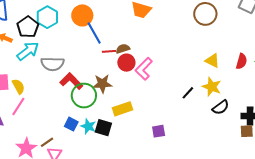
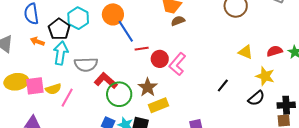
brown semicircle: (123, 49) -> (178, 21), moved
cyan arrow: (28, 51) -> (61, 53), turned -40
red semicircle: (242, 61) -> (275, 51), turned -119
brown star: (102, 84) -> (148, 87), moved, turned -30
yellow semicircle: (18, 86) -> (53, 89), turned 105
yellow star: (212, 87) -> (265, 76), moved
pink line: (18, 106) -> (67, 98), moved

